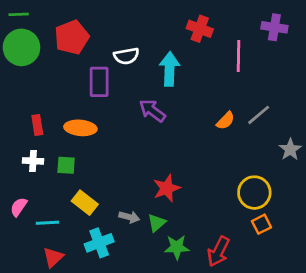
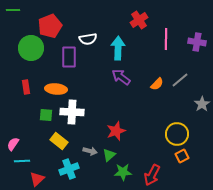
purple cross: (274, 27) -> (197, 42), moved
red cross: (200, 29) -> (139, 20), turned 36
green circle: (21, 47) -> (31, 48), moved
purple arrow: (152, 111) -> (121, 77), moved
white cross: (33, 161) -> (72, 112), moved, size x1.6
cyan line: (47, 223) -> (22, 161), moved

